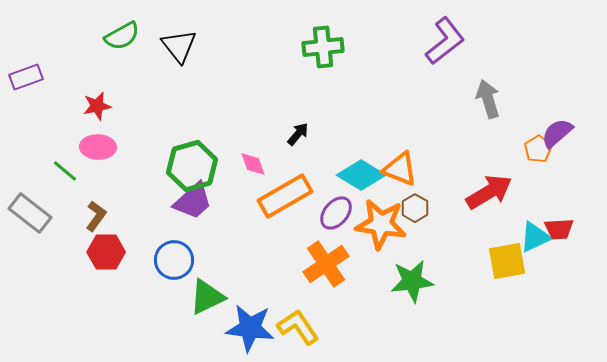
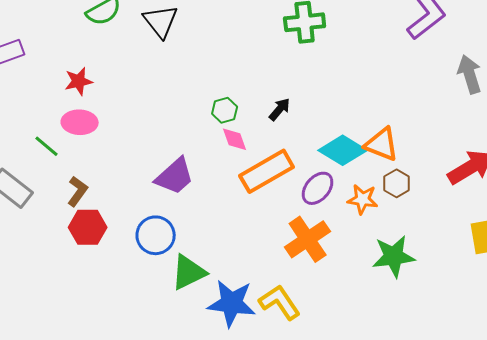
green hexagon: (192, 166) -> (225, 110), moved, size x0.5
orange star: (381, 224) -> (363, 199), size x0.6

